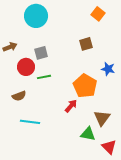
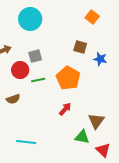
brown square: (86, 44) -> (80, 47), turned 32
blue star: (108, 69) -> (100, 59), moved
orange pentagon: (85, 86) -> (68, 78), moved
cyan line: (30, 122) -> (26, 142), moved

